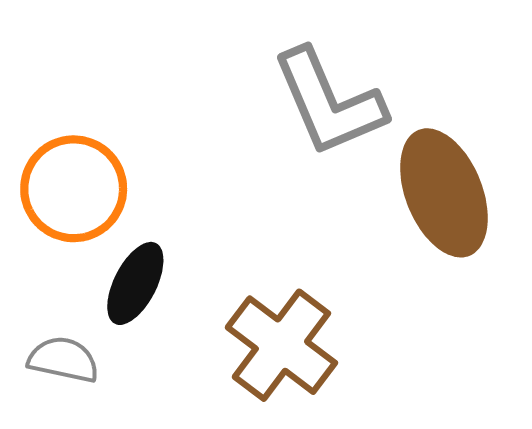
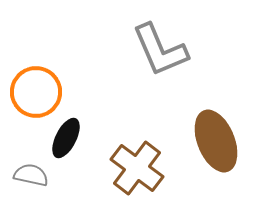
brown ellipse: (444, 193) -> (216, 141), moved

